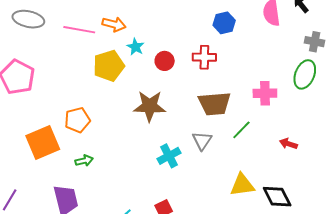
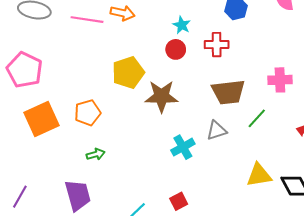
cyan star: (136, 47) -> (182, 25), moved
yellow pentagon: (109, 66) -> (128, 73), moved
gray triangle: (202, 141) -> (216, 130), turned 40
orange square: (43, 142) -> (42, 119), moved

